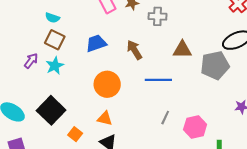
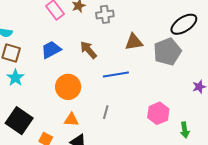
gray line: (165, 118) -> (106, 112), moved

